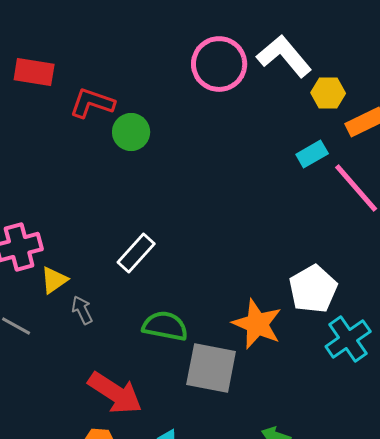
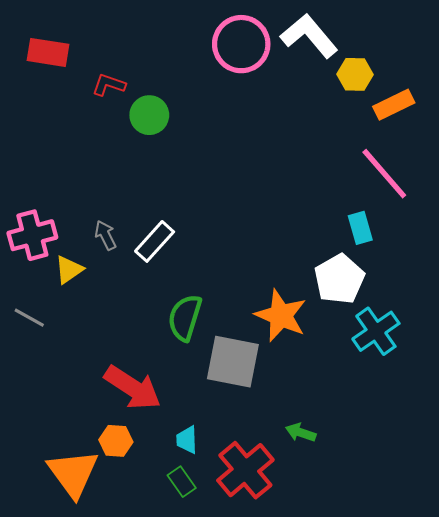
red L-shape: (92, 103) -> (109, 85), size x0.7
cyan rectangle: (312, 154) -> (360, 228), moved, turned -76
gray arrow: (82, 310) -> (105, 235), moved
green semicircle: (165, 326) -> (185, 318), turned -84

